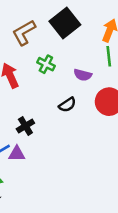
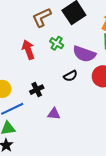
purple semicircle: (83, 75) -> (84, 54), size x1.6
purple triangle: (17, 154) -> (54, 114), moved

